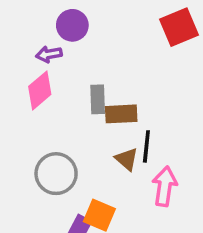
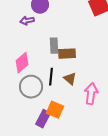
pink diamond: (40, 90) -> (22, 63), moved
black line: (146, 146) -> (51, 77), moved

